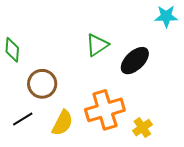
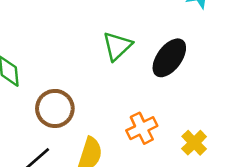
orange cross: (105, 110) -> (142, 128), size x0.6

